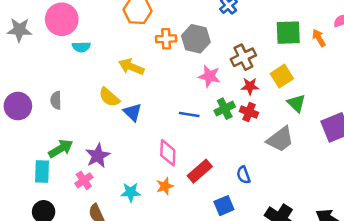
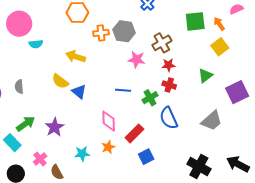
yellow square: (282, 76) -> (220, 47), moved
green triangle: (296, 103) -> (205, 76), turned 42
green cross: (225, 109) -> (150, 98), moved
gray trapezoid: (280, 139) -> (212, 121), moved
cyan rectangle: (42, 172) -> (12, 143), turned -42
blue semicircle: (243, 175) -> (169, 118), moved, size x1.6
pink cross: (84, 180) -> (40, 159), moved
blue square: (224, 206) -> (146, 157), moved

